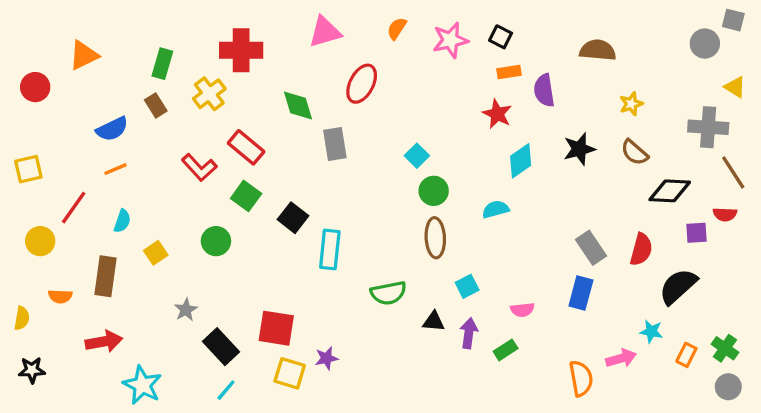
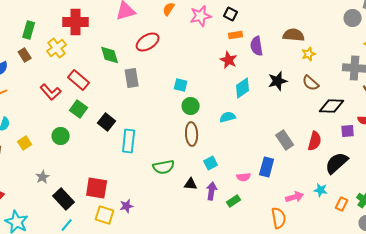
brown semicircle: (598, 50) -> (294, 35), moved
red ellipse: (362, 84) -> (148, 42), turned 30
cyan square: (417, 156) -> (181, 85), turned -32
blue rectangle: (581, 293) -> (267, 167), moved
pink arrow: (621, 358) -> (295, 197), moved

